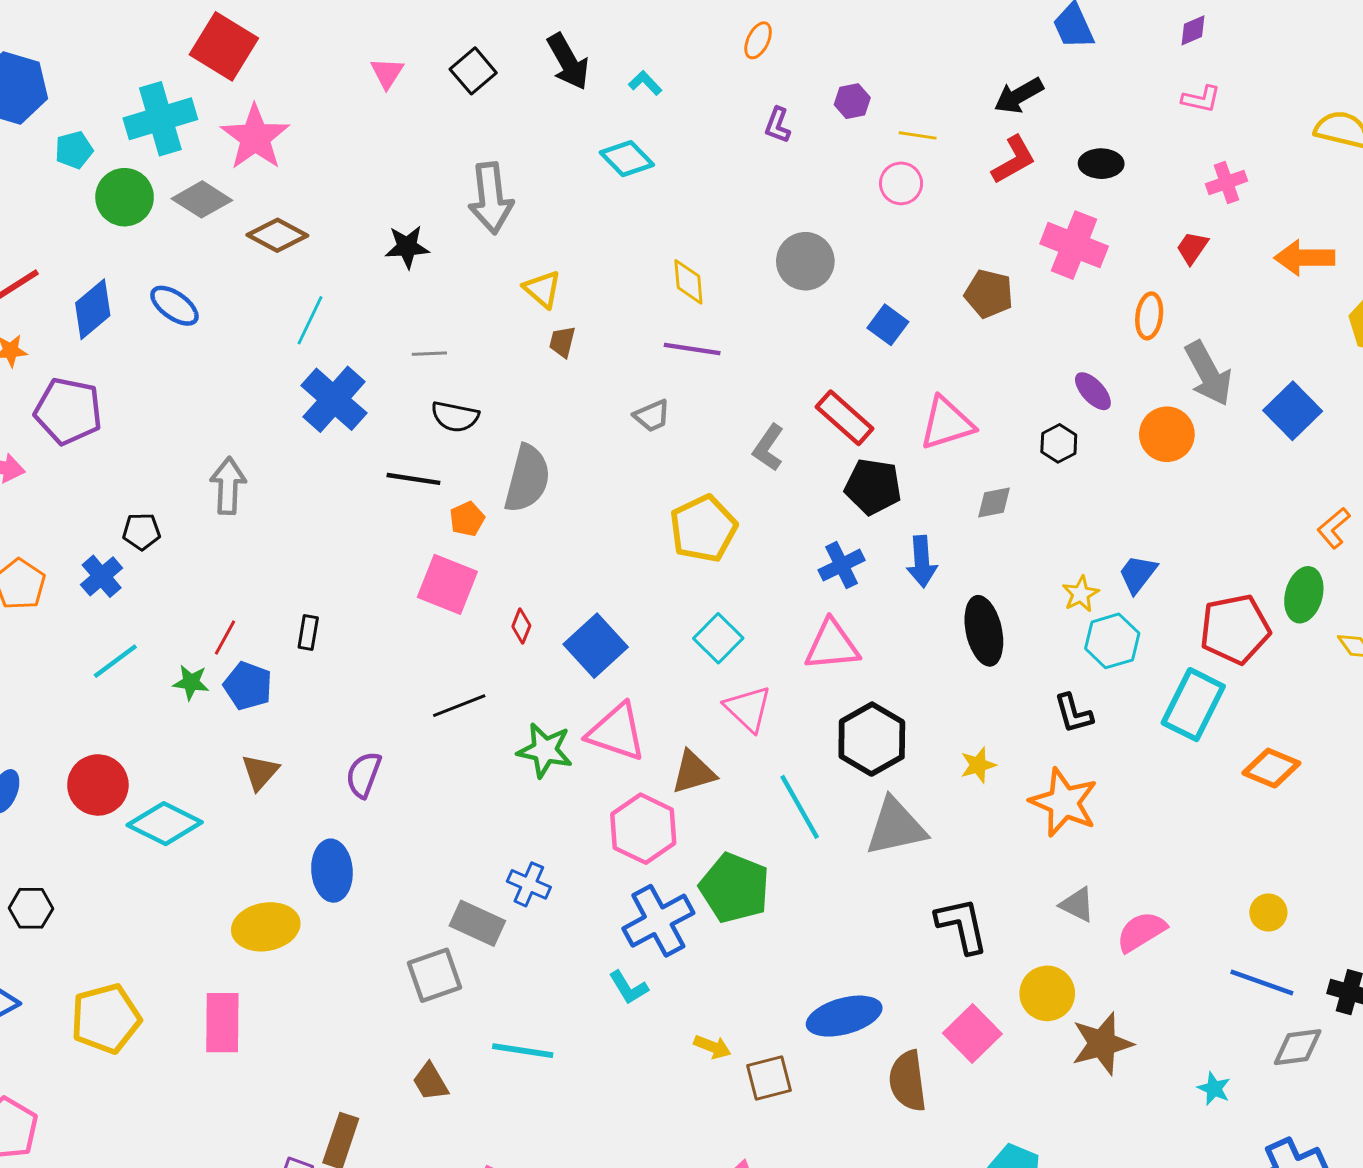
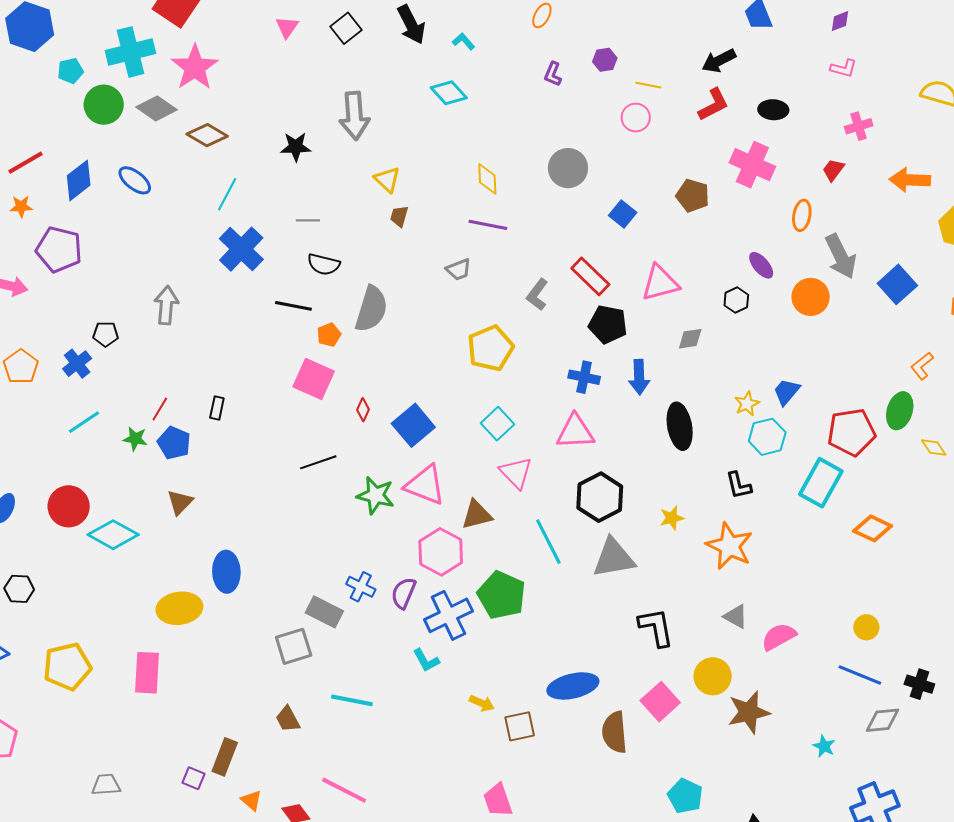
blue cross: (842, 565) -> (584, 377), turned 36
purple semicircle: (364, 775) -> (404, 593), moved

